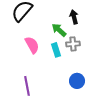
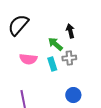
pink semicircle: (32, 45) -> (28, 59), turned 126

